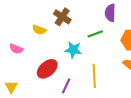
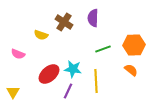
purple semicircle: (110, 13) -> (93, 18), moved
green line: (95, 34) -> (103, 49), moved
cyan star: (73, 50) -> (73, 69), moved

